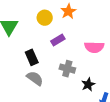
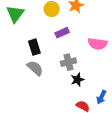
gray cross: (67, 69) -> (68, 62), turned -35
black star: (88, 84) -> (77, 80), moved

